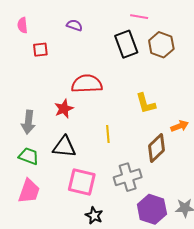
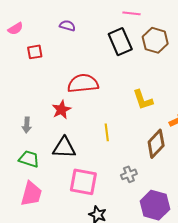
pink semicircle: (22, 25) -> (15, 29), turned -112
gray arrow: (28, 122) -> (27, 125), size x0.7
gray cross: (128, 177) -> (129, 174), size x0.6

